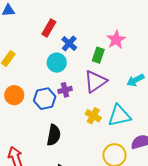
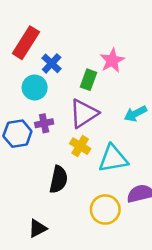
red rectangle: (49, 28) -> (26, 43), size x1.4
yellow cross: (93, 116) -> (80, 146), moved
black semicircle: (54, 135) -> (58, 179), moved

